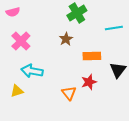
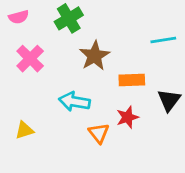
green cross: (77, 13) -> (69, 18), moved
brown star: (66, 39) -> (95, 56), size x1.5
cyan arrow: (32, 71) -> (74, 102), moved

